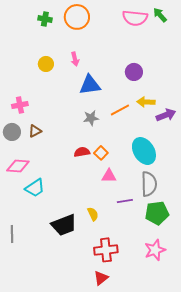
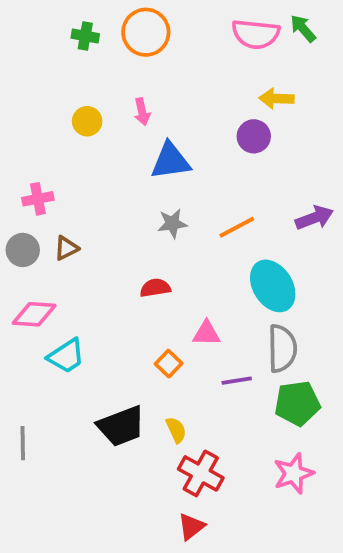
yellow arrow: (146, 102) -> (276, 98), moved
orange line: (120, 110) -> (237, 227), moved
orange square: (101, 153) -> (169, 364), moved
yellow semicircle: (93, 214) -> (176, 430), moved
red cross: (106, 250) -> (201, 473), turned 35

